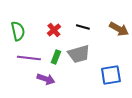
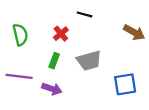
black line: (83, 27) -> (85, 14), moved
green rectangle: (56, 57) -> (54, 61), moved
purple line: (29, 58) -> (19, 76), moved

